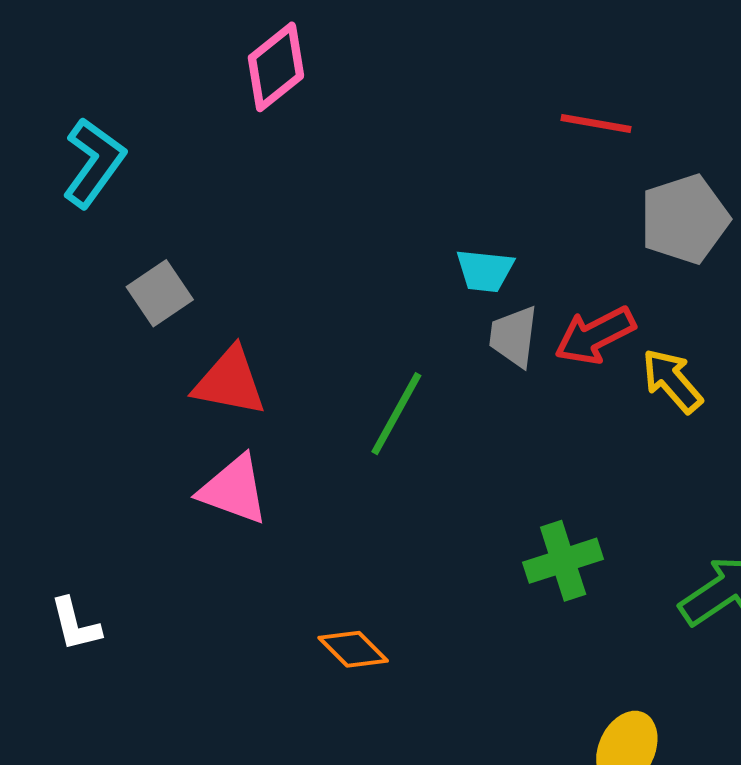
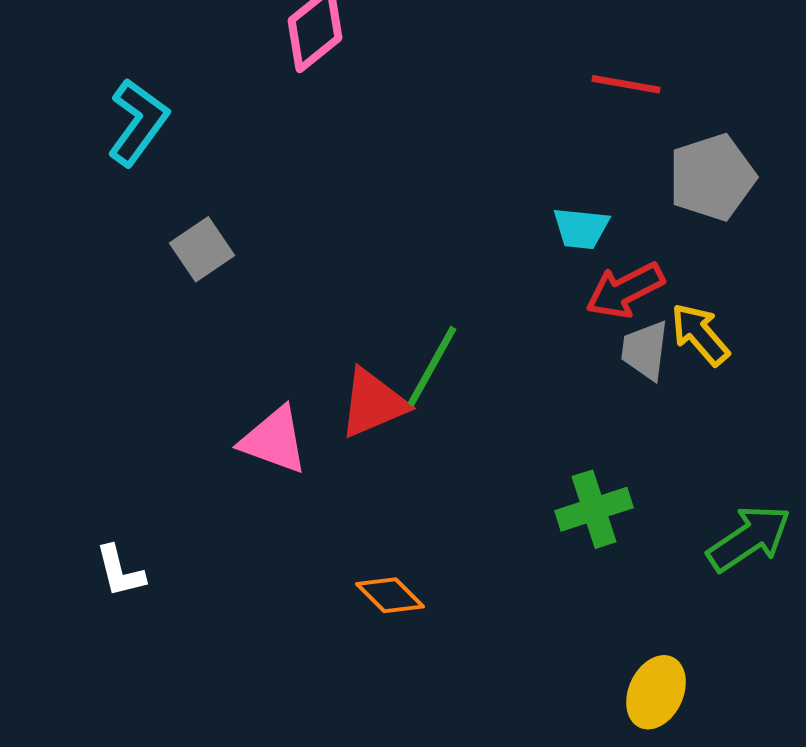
cyan trapezoid: (485, 271) -> (581, 228), moved
gray trapezoid: (514, 336) -> (645, 350), moved
red triangle: (230, 382) -> (373, 403), moved, turned -34

